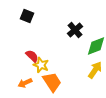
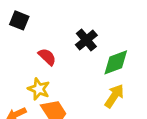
red semicircle: (32, 56) -> (47, 57), moved

